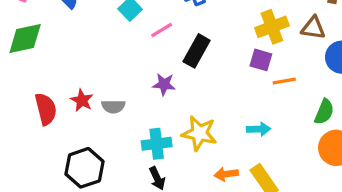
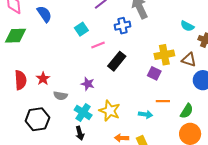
orange line: (284, 81) -> (163, 101), moved
purple star: (164, 84) -> (88, 84), moved
gray semicircle: (113, 106) -> (60, 96), moved
cyan cross: (157, 144) -> (83, 112), turned 30

